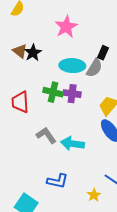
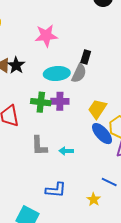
pink star: (66, 27) -> (46, 36), turned 30
gray L-shape: (46, 135) -> (39, 146), turned -140
cyan arrow: (72, 144) -> (66, 151), size x0.6

